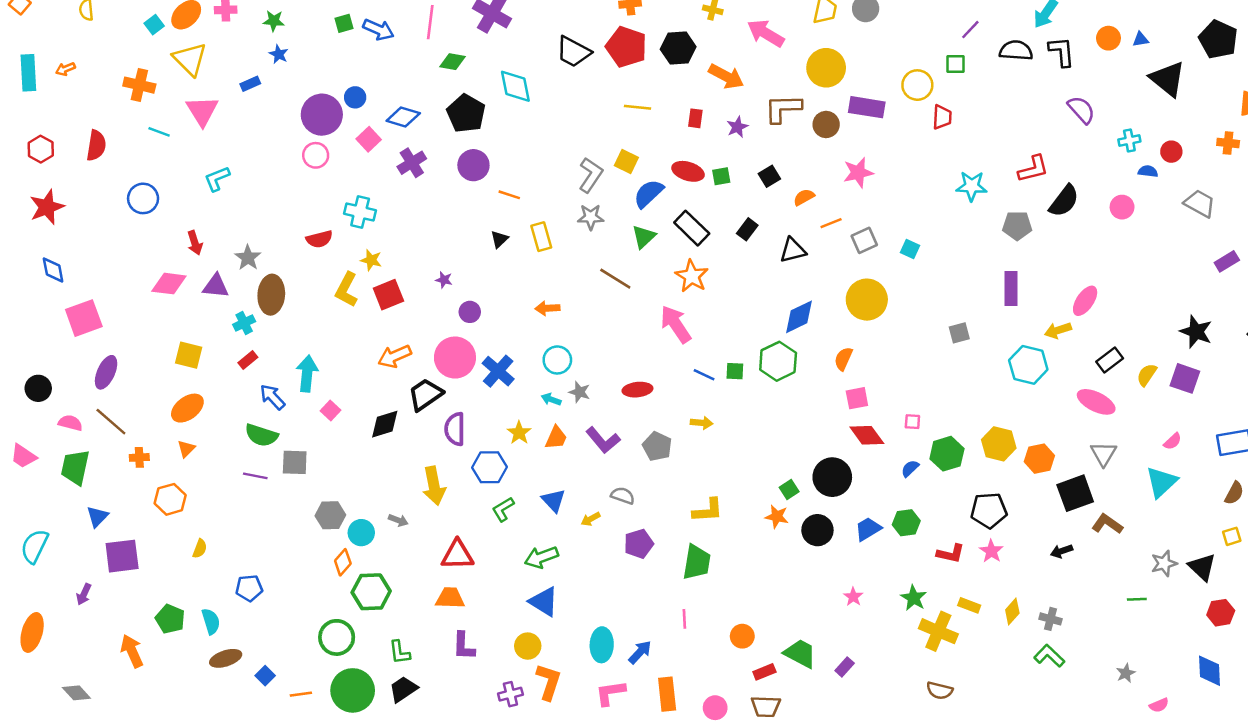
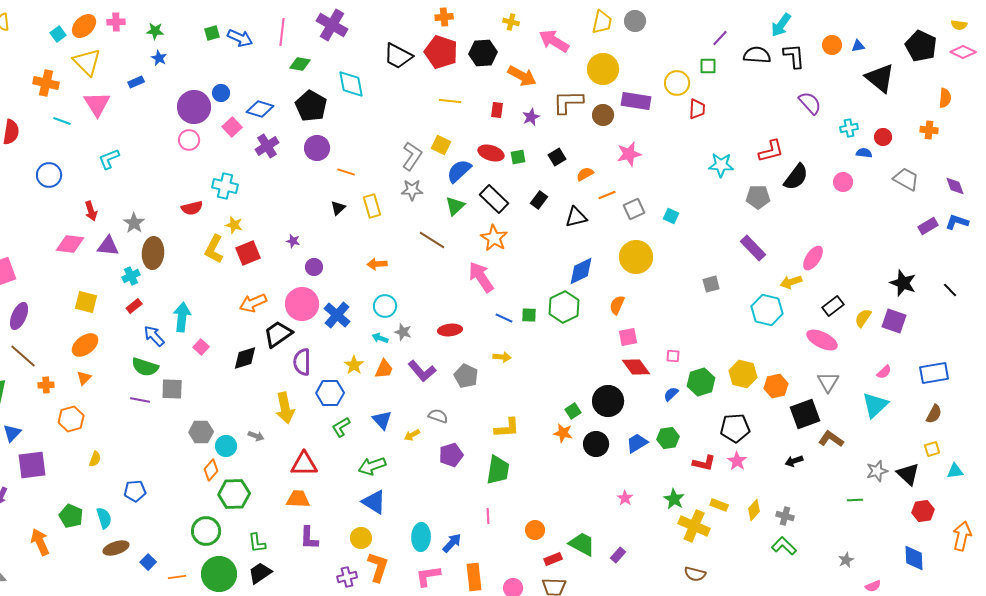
purple rectangle: (1011, 288) -> (753, 248), turned -44

